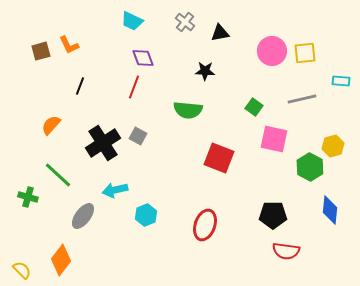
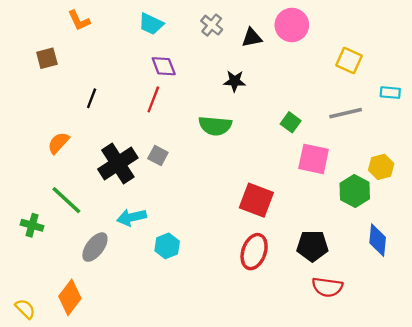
orange L-shape: (69, 45) -> (79, 20), moved
pink circle: (272, 51) -> (292, 25), moved
yellow square: (305, 53) -> (349, 61), turned 30
red square: (219, 158) -> (256, 200), moved
red ellipse: (205, 225) -> (254, 252), moved

